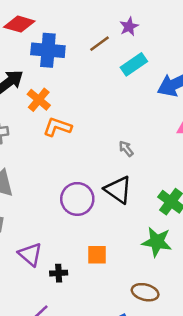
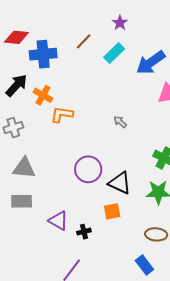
purple star: (129, 27) -> (120, 23), moved
black triangle: (118, 190) -> (120, 183), moved

